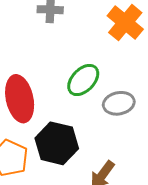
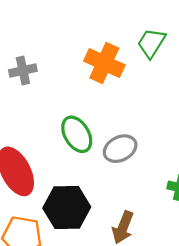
green ellipse: (83, 80) -> (77, 134), turned -60

